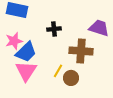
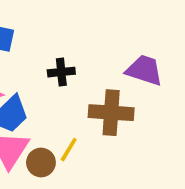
brown circle: (71, 78) -> (41, 162), moved

